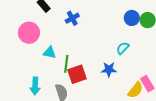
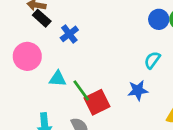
blue cross: (72, 18) -> (69, 34), moved
green line: (66, 64) -> (81, 90), turned -36

